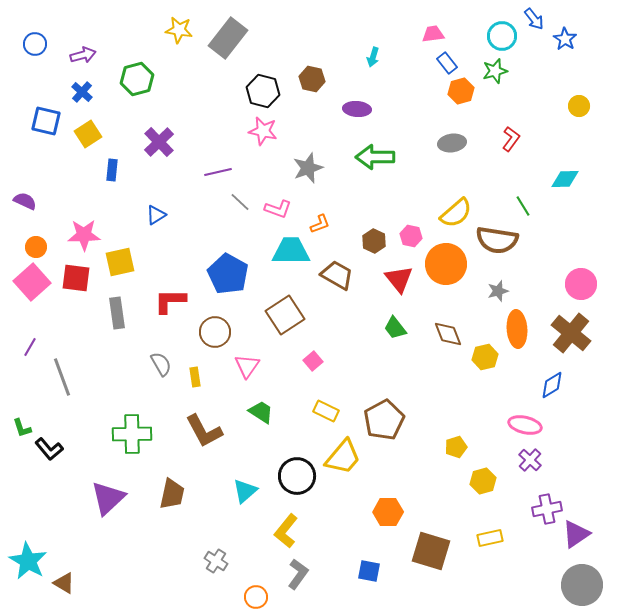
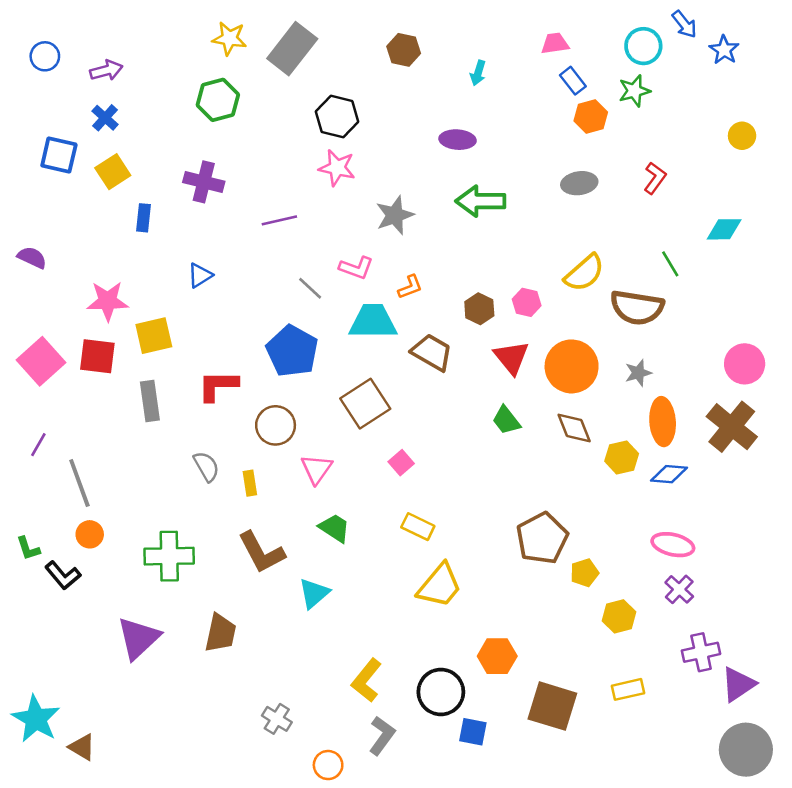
green hexagon: (137, 79) -> (218, 100), moved
brown hexagon: (312, 79) -> (404, 50), moved
purple cross: (159, 142) -> (204, 182), turned -32
gray line: (240, 202) -> (310, 288), moved
orange circle: (36, 247) -> (90, 534), moved
orange circle: (446, 264) -> (572, 366), moved
blue diamond: (552, 385) -> (669, 474), moved, turned 36
brown pentagon: (384, 420) -> (542, 538), moved
black circle: (297, 476) -> (441, 692), moved
cyan triangle: (245, 491) -> (314, 593), moved

